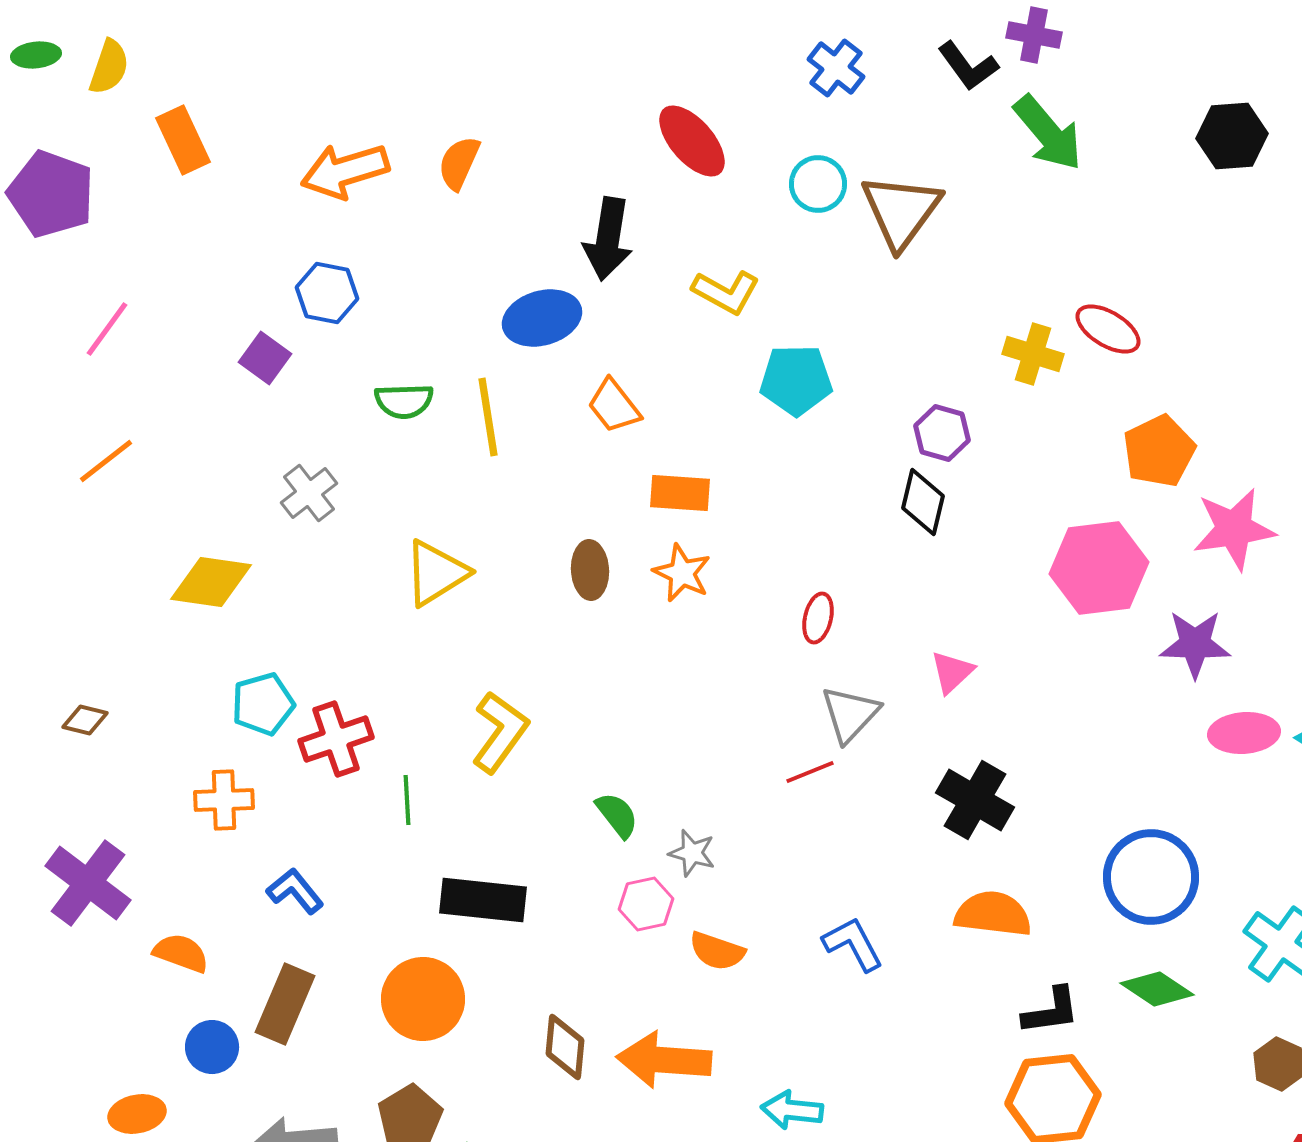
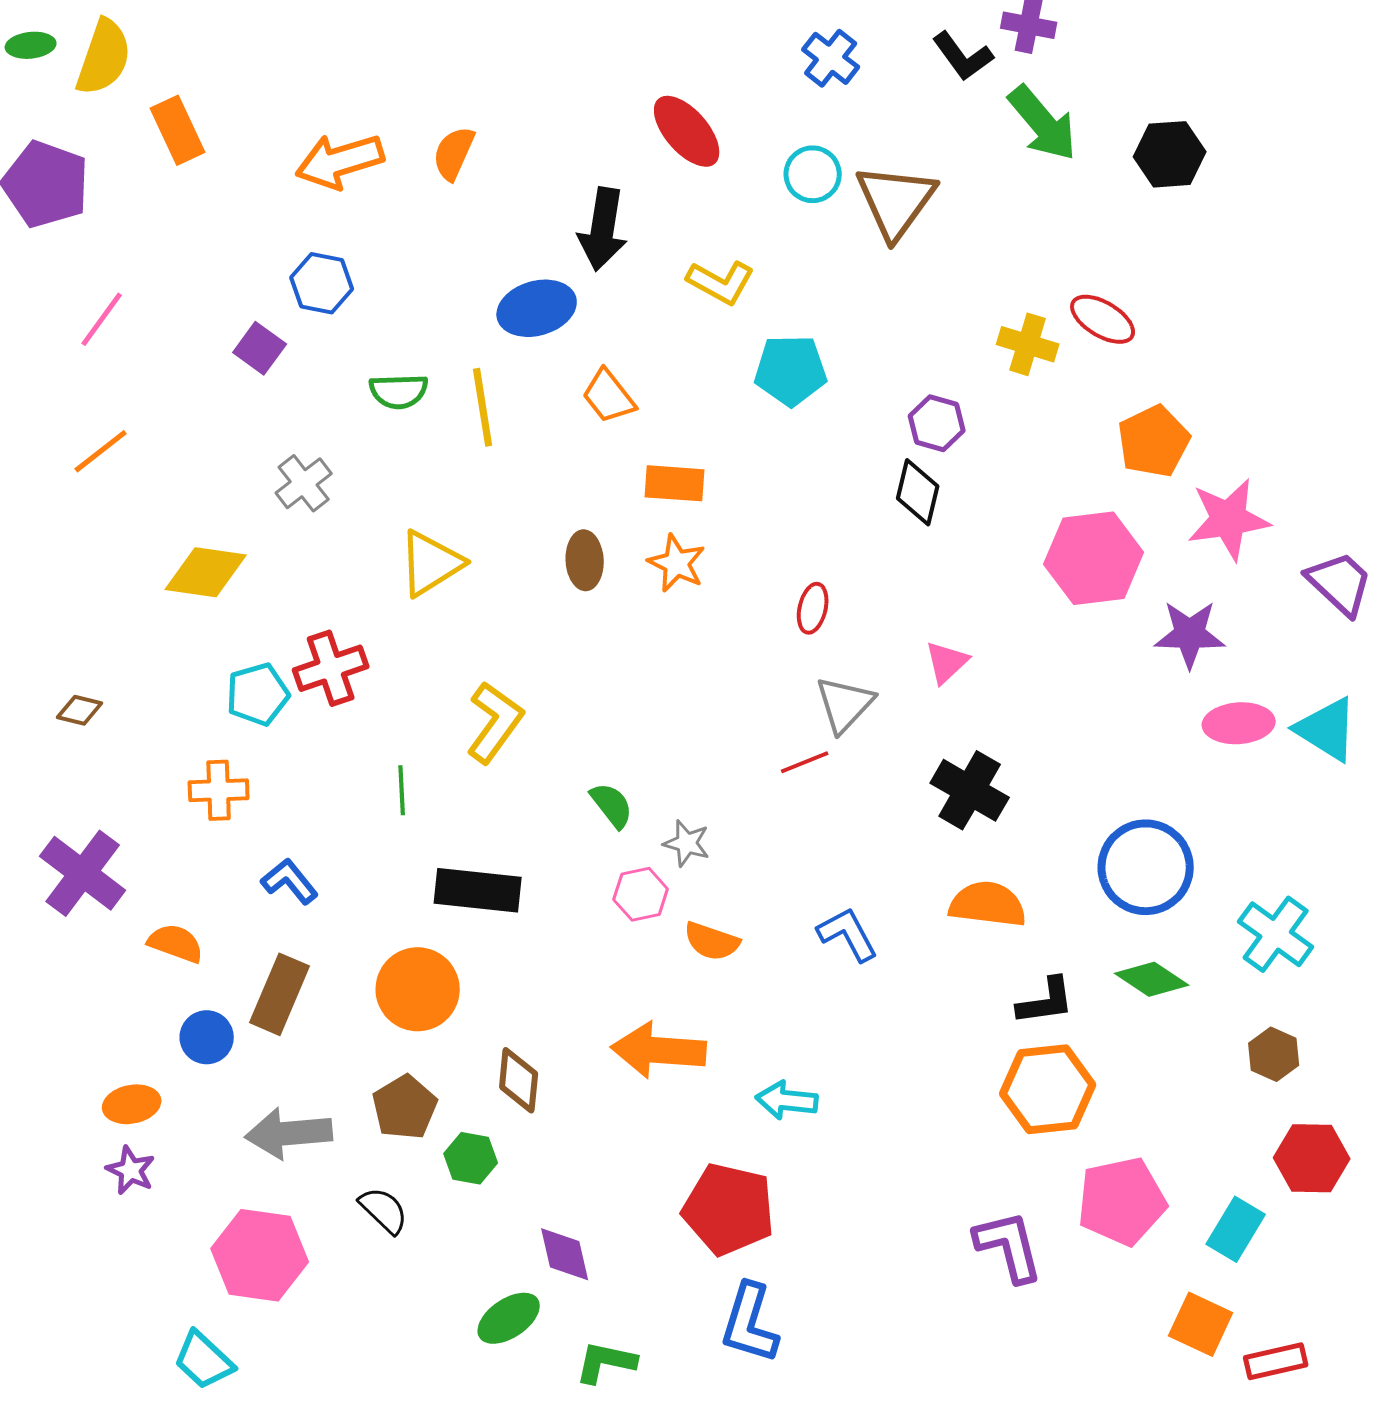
yellow semicircle: (109, 67) -> (104, 57), size x1.4
black hexagon: (1232, 136) -> (1170, 154), moved
red cross: (336, 739) -> (331, 668), moved
brown diamond: (565, 1047) -> (519, 1080), moved

